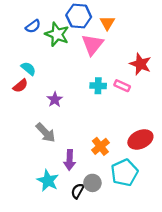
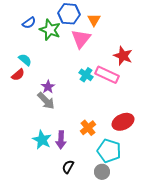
cyan cross: (98, 86) -> (86, 75), turned 32
pink rectangle: (122, 86) -> (107, 75), size x1.6
gray arrow: (46, 133) -> (46, 101), moved
cyan pentagon: (124, 173) -> (109, 151), turned -30
cyan star: (48, 181) -> (42, 140), moved
gray circle: (92, 183) -> (102, 172), moved

